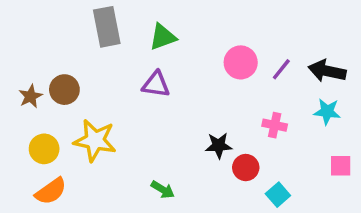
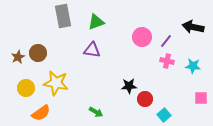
black arrow: (327, 71) -> (193, 27), moved
pink cross: (275, 125) -> (167, 61), moved
orange semicircle: (51, 191) -> (41, 113), moved

